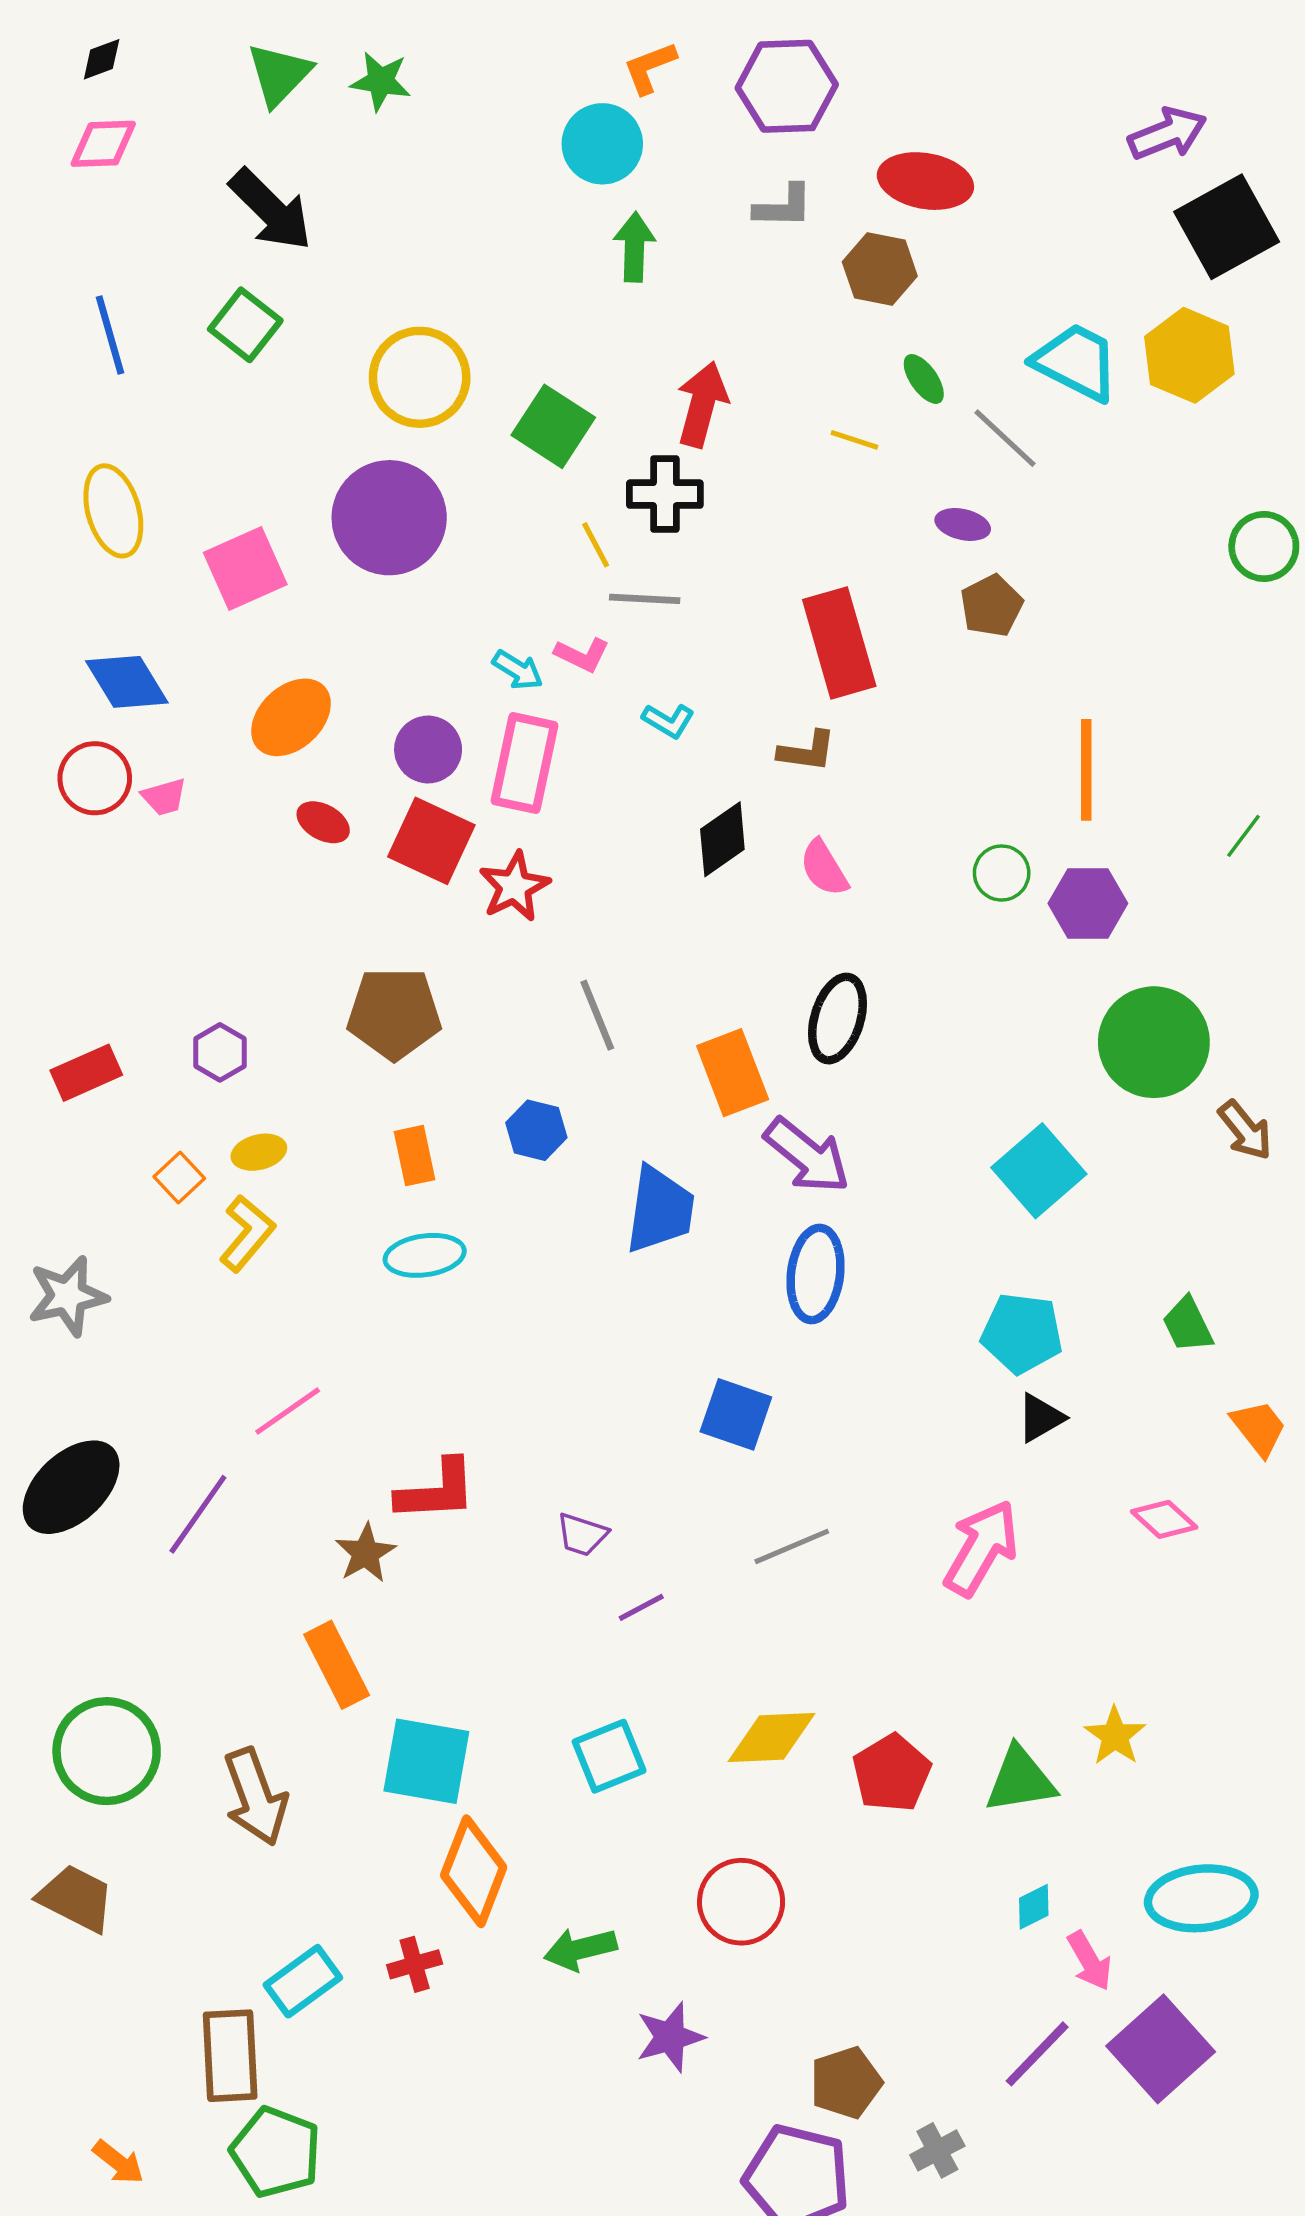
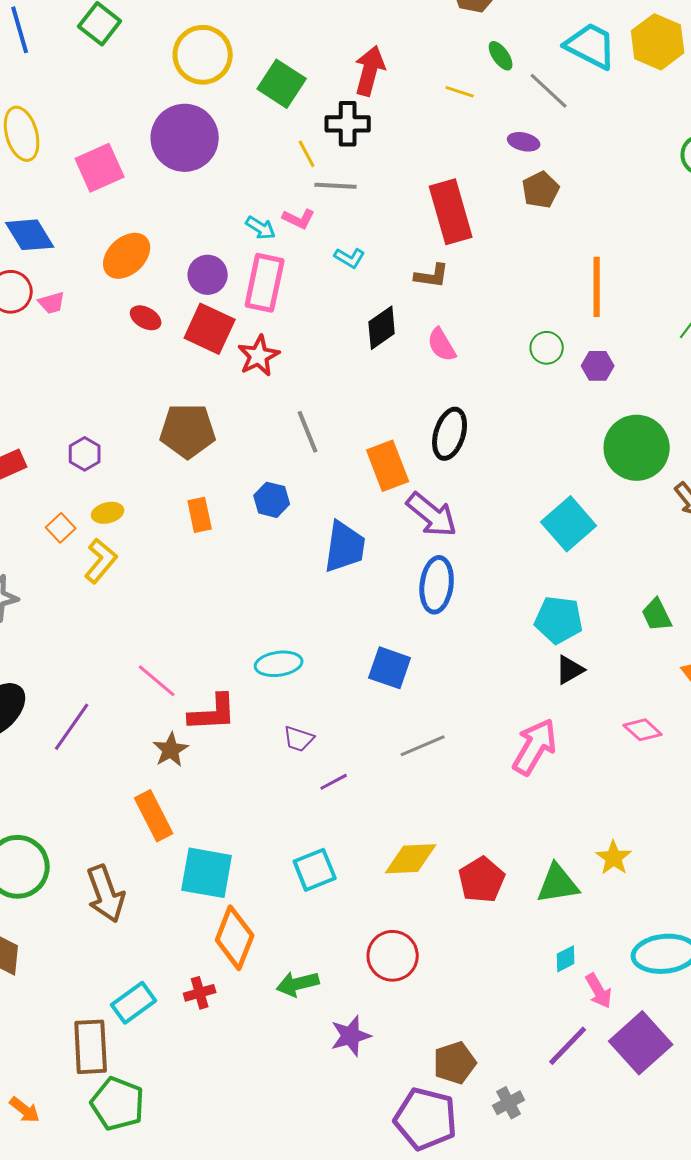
purple hexagon: (1088, 903) -> (598, 366), size x0.7
cyan ellipse: (425, 1255) -> (279, 664), moved
pink line: (288, 1411) -> (157, 681), moved, turned 75

